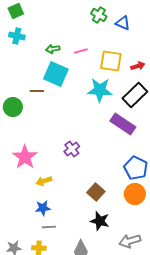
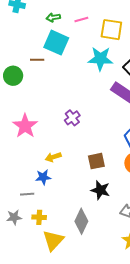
yellow arrow: (44, 181) -> (53, 157), moved
brown square: (96, 192) -> (96, 161), turned 36
gray line: (49, 227) -> (27, 194), moved

